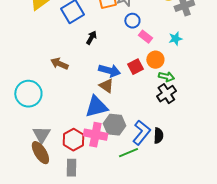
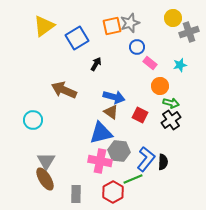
brown arrow: (59, 64) -> (64, 90), size x1.4
red square: (135, 67) -> (140, 115), moved, turned -35
cyan circle: (28, 94) -> (33, 120), size x0.7
red hexagon: (73, 140) -> (113, 192), moved

